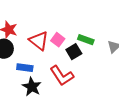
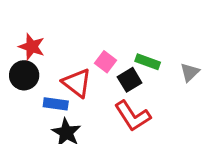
red triangle: (39, 41) -> (77, 83), moved
red L-shape: (62, 76) -> (133, 116), moved

